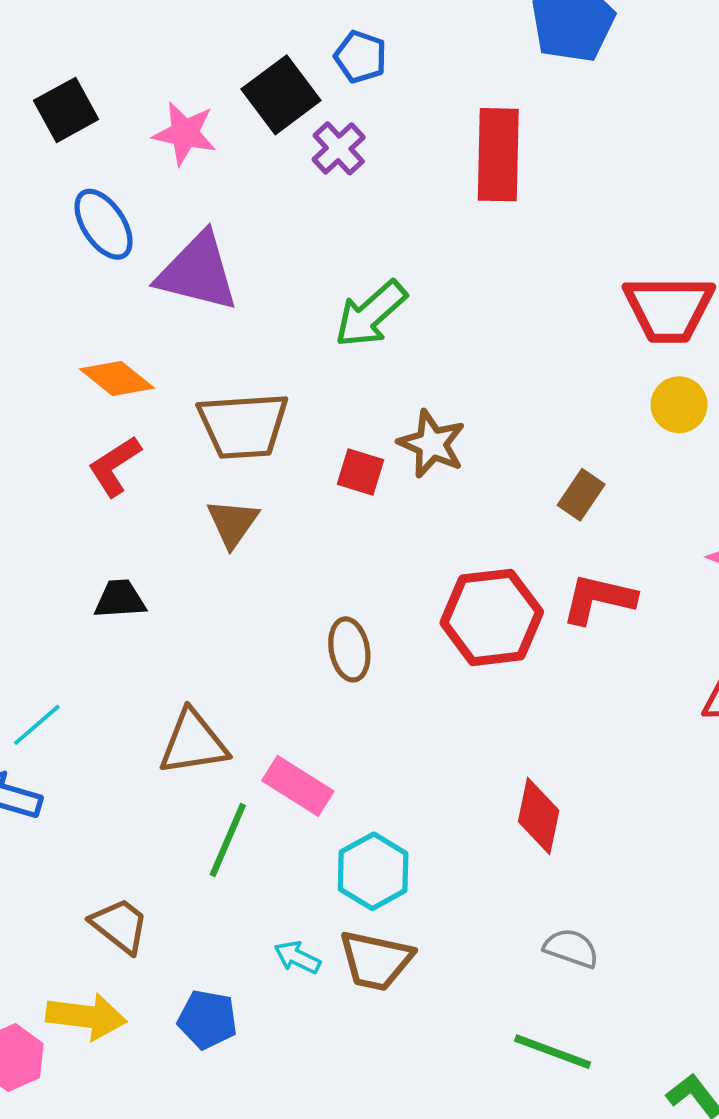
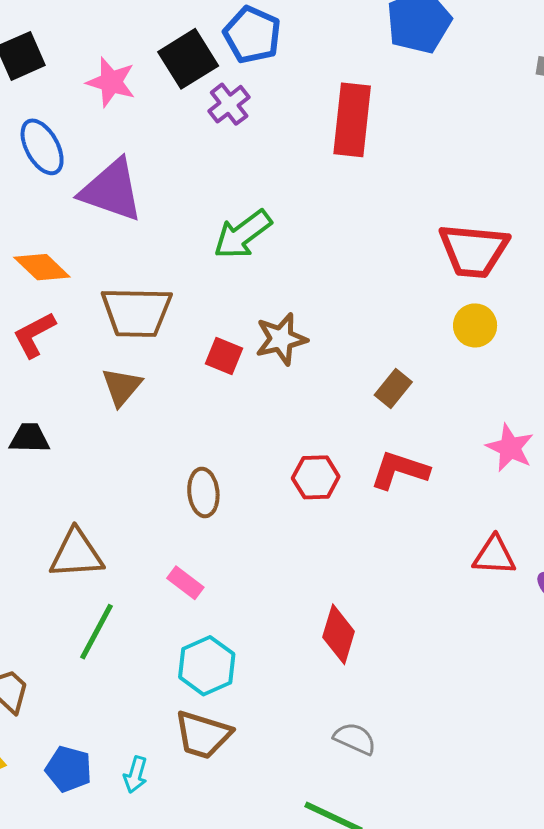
blue pentagon: (361, 57) -> (252, 35), size x1.4
brown star: (432, 444) -> (281, 339), turned 30
red hexagon: (492, 617) -> (316, 477), size x0.6
pink rectangle: (298, 786) -> (185, 583), moved, size x0.7
cyan arrow: (297, 957) -> (135, 775), moved, turned -105

